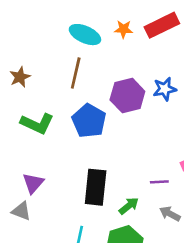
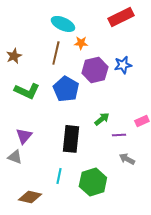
orange star: (123, 29) -> (81, 43), moved
green arrow: (129, 206) -> (102, 119), moved

